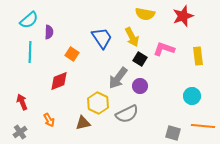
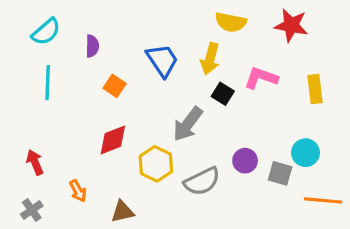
red star: (183, 16) -> (291, 25), turned 30
purple semicircle: (49, 32) -> (92, 46), moved
yellow arrow: (132, 37) -> (210, 59), turned 42
red diamond: (59, 81) -> (113, 140), moved
purple circle: (140, 86) -> (245, 161), moved
brown triangle: (83, 123) -> (122, 212), moved
gray square: (173, 133) -> (280, 173), moved

